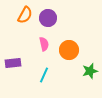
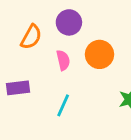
orange semicircle: (25, 15) -> (31, 37), moved
orange circle: (69, 50) -> (99, 54), moved

